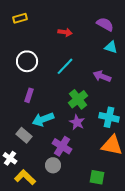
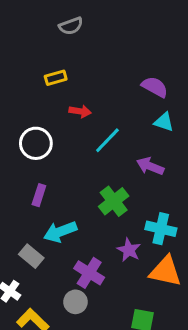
yellow rectangle: (20, 18) -> (56, 78), moved
red arrow: (65, 32) -> (80, 111), moved
cyan line: (65, 66) -> (107, 140), moved
purple star: (77, 122) -> (129, 250), moved

